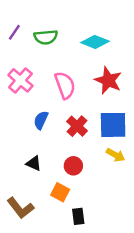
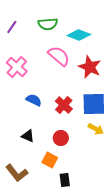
green semicircle: (46, 37) -> (48, 24), moved
pink semicircle: (65, 85) -> (59, 56), moved, turned -30
blue semicircle: (41, 120) -> (34, 100), turned 91

